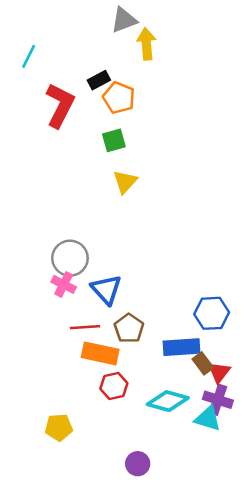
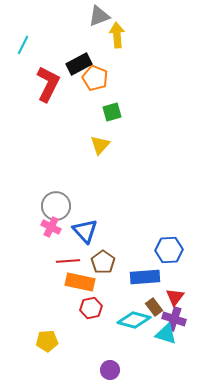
black rectangle: (99, 80) -> (79, 64), size x1.4
green square: (114, 140) -> (112, 112), moved
brown rectangle: (203, 363) -> (154, 307), moved

